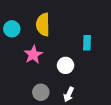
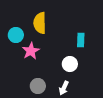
cyan circle: (12, 29) -> (16, 35), moved
white circle: (66, 65) -> (70, 64), moved

